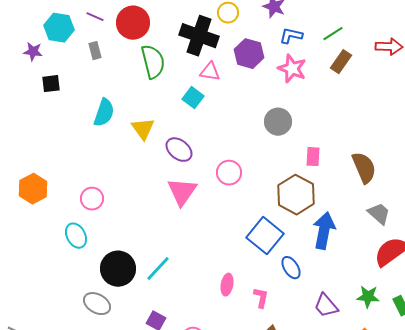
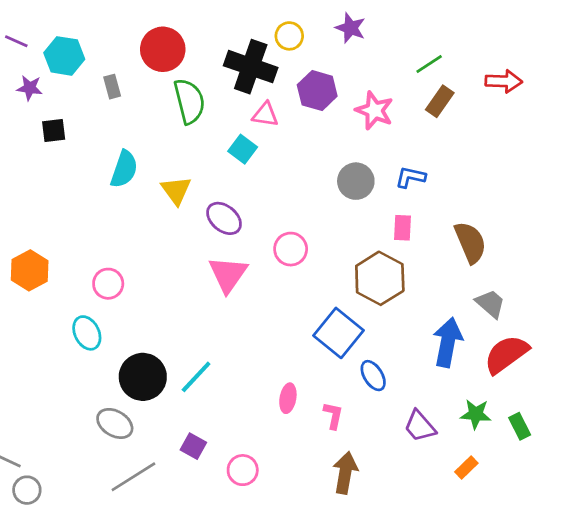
purple line: (95, 17) -> (16, 41), moved
blue L-shape: (291, 36) -> (410, 177), moved
blue arrow: (324, 231) -> (448, 342), moved

